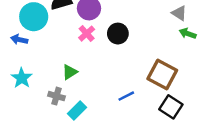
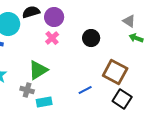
black circle: (118, 34) -> (91, 38), moved
green triangle: (70, 72) -> (38, 70), size x1.5
cyan rectangle: (77, 110) -> (44, 102), turned 35

